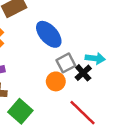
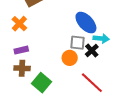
blue ellipse: (49, 34) -> (86, 23), moved
gray square: (66, 63) -> (77, 43), turned 35

